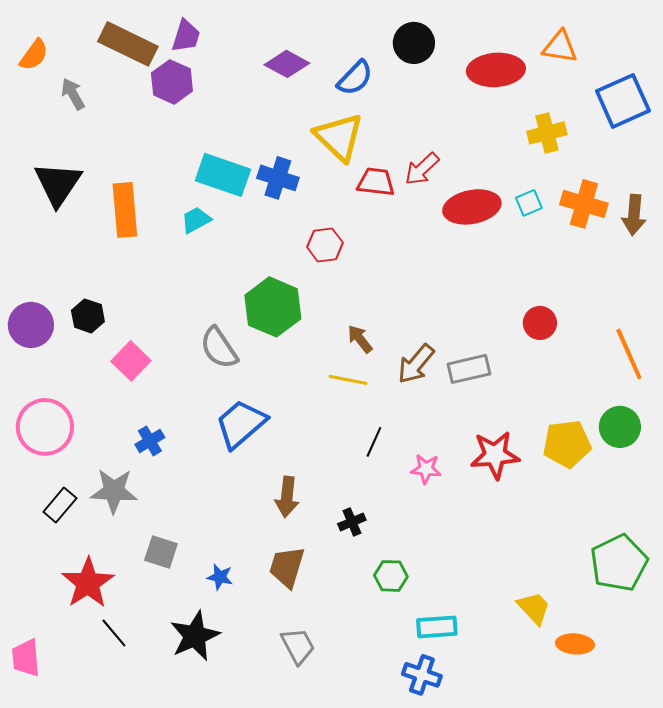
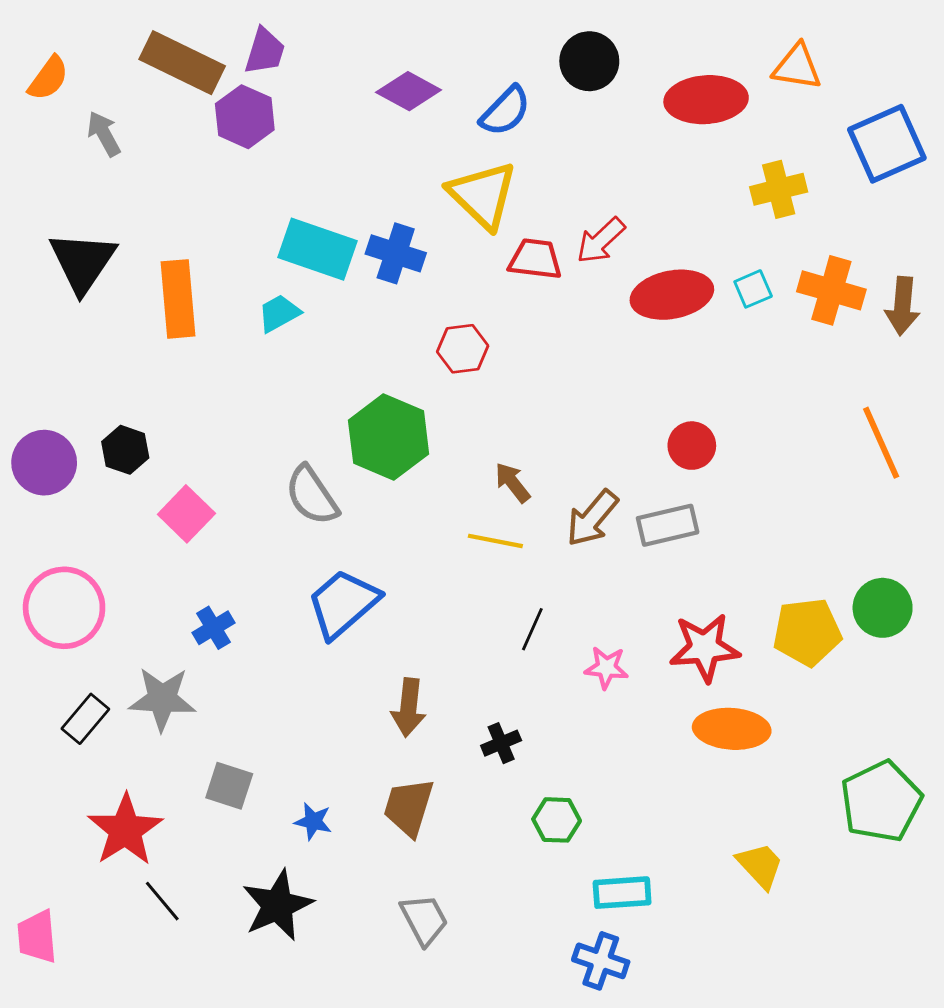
red circle: (540, 323) -> (692, 446), moved
orange line: (629, 354) -> (881, 443), moved
orange ellipse: (575, 644) -> (732, 729), moved, size x1.4

